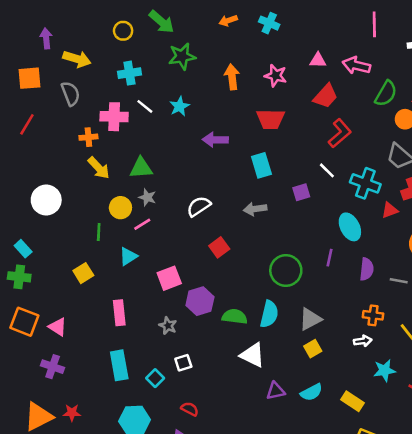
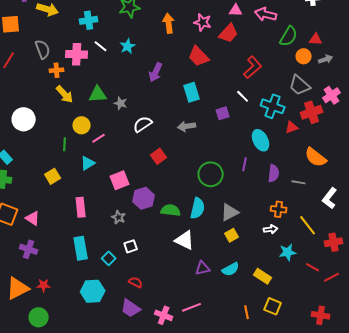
gray semicircle: (71, 94) -> (43, 49), moved
red trapezoid: (326, 96) -> (229, 33), moved
red trapezoid: (270, 119) -> (199, 56), turned 45
purple arrow: (215, 140) -> (156, 72), turned -66
gray star: (147, 197) -> (121, 103), moved

